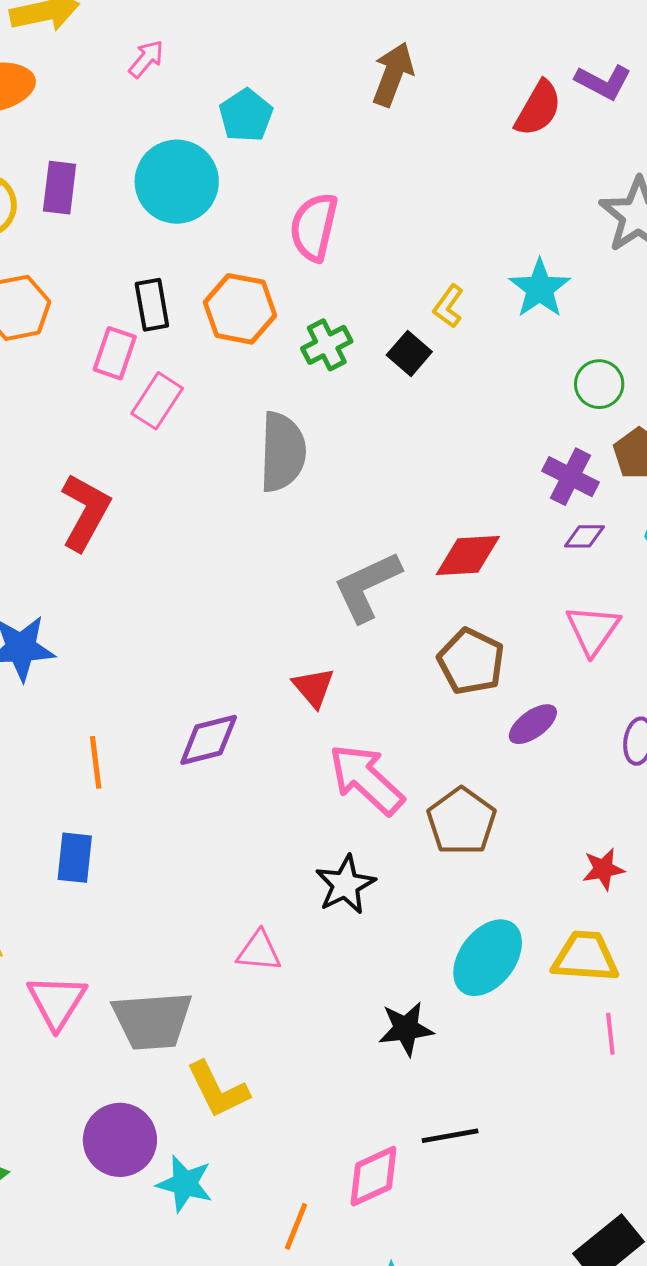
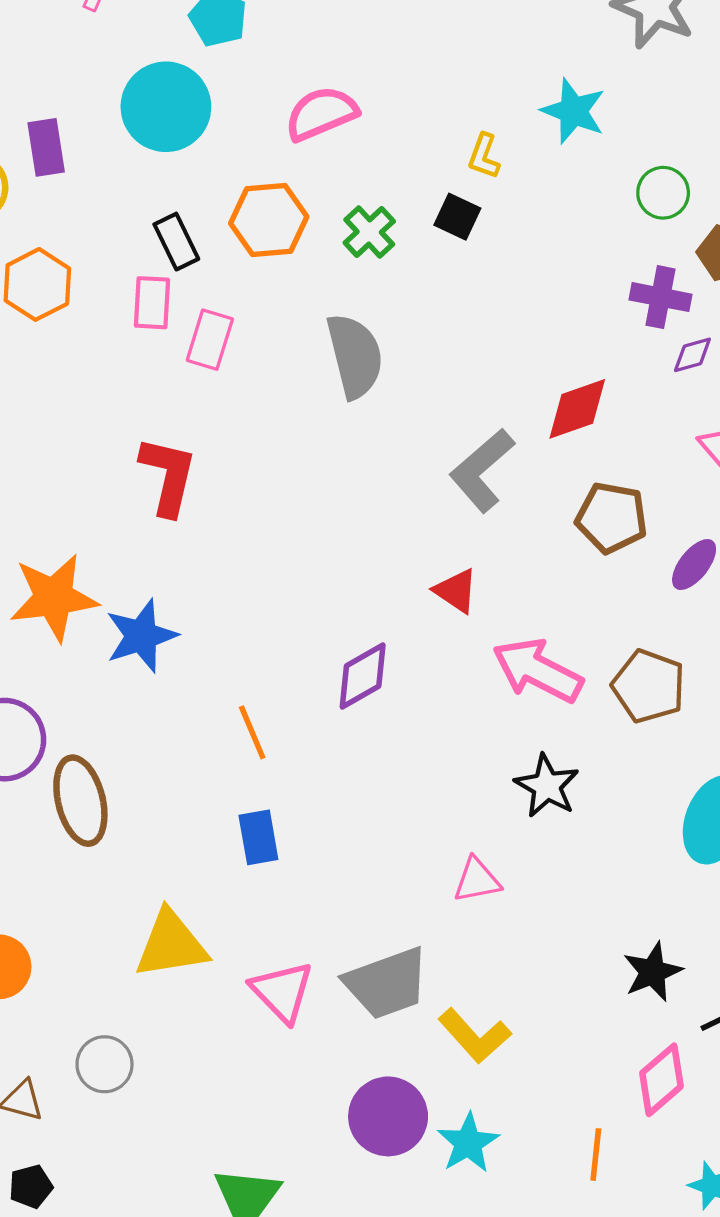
pink semicircle: (314, 227) -> (321, 114), turned 70
black star: (406, 1029) -> (653, 972), moved
cyan star: (185, 1184) -> (468, 1143), turned -30

